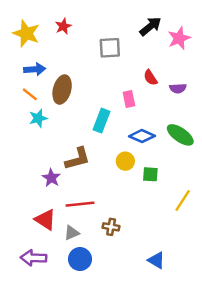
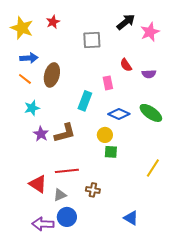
cyan star: (38, 118) -> (32, 108), moved
green square: (150, 174) -> (111, 152), moved
purple star: (51, 178) -> (41, 134), moved
purple arrow: (33, 258) -> (43, 224), moved

